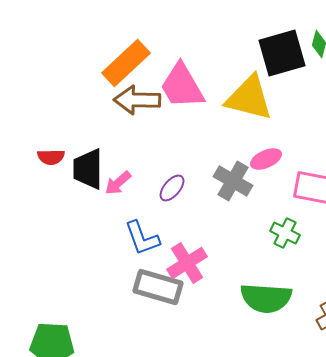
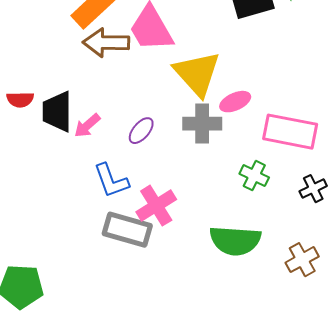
yellow triangle: (249, 98) -> (197, 74), moved, turned 34
gray cross: (233, 181) -> (202, 124), turned -30

